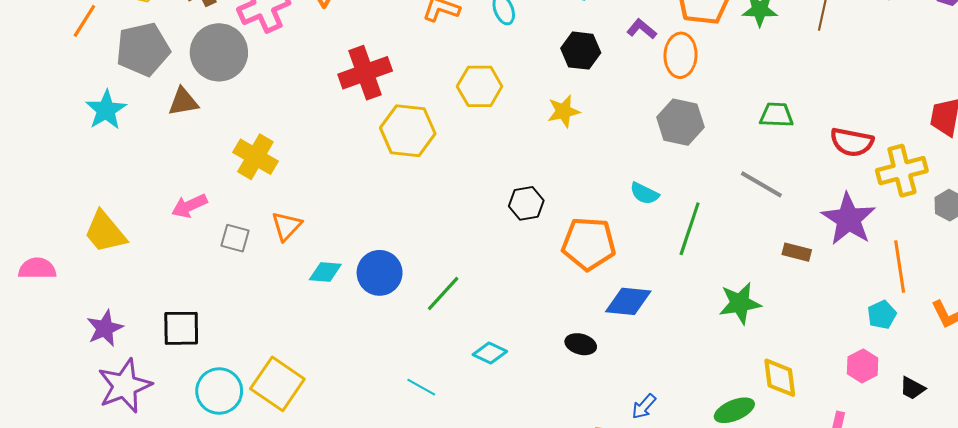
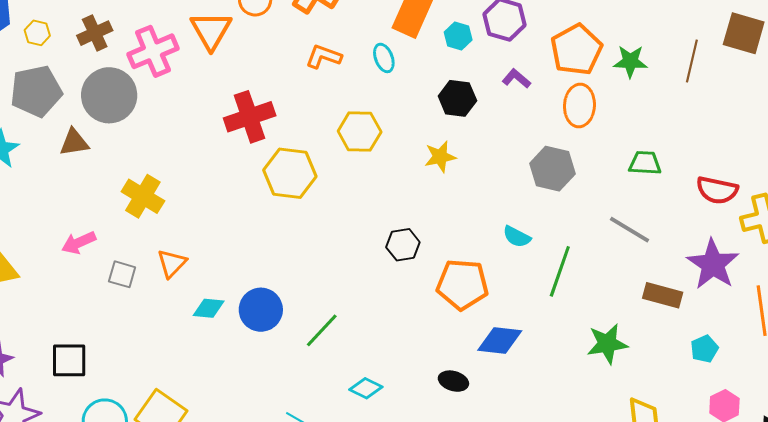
orange ellipse: (681, 55) -> (579, 106), moved
brown rectangle: (797, 252) -> (663, 295), size x1.4
cyan pentagon: (882, 315) -> (704, 349), moved

